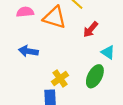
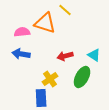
pink semicircle: (25, 12) -> (22, 32), moved
red arrow: (91, 29) -> (65, 56), moved, turned 35

